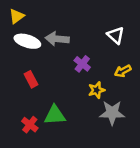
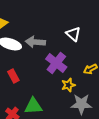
white triangle: (116, 35) -> (73, 34), moved
purple cross: (82, 64) -> (56, 63), size x1.5

